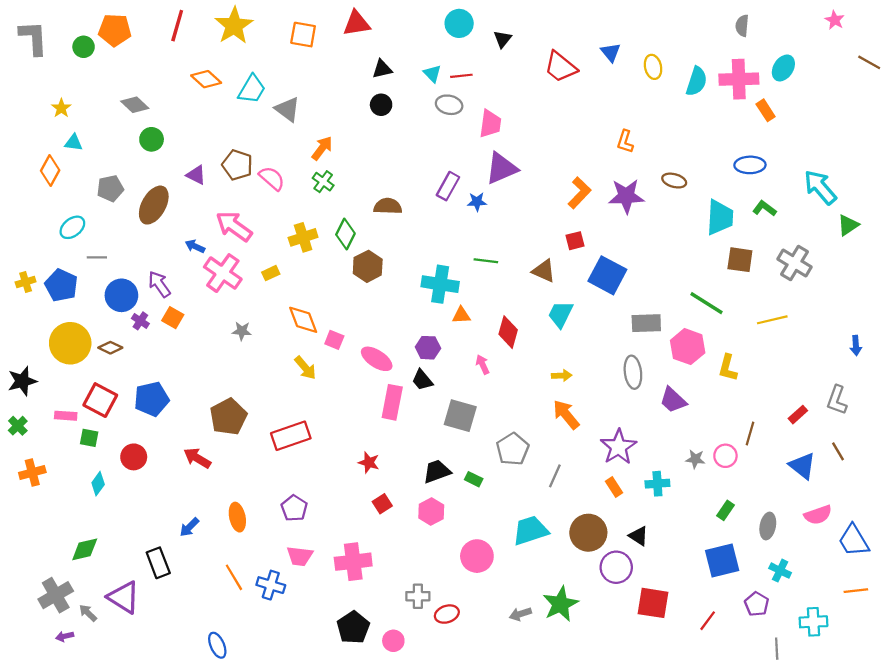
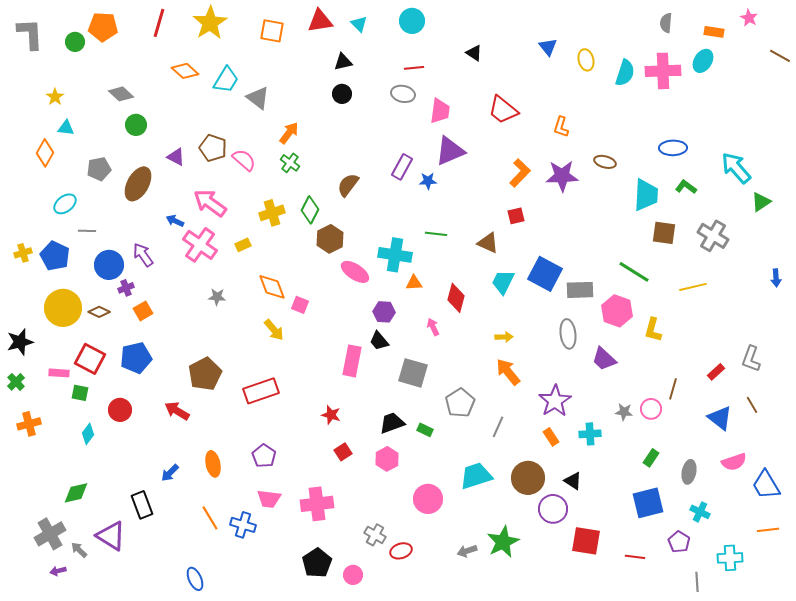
black triangle: (503, 39) -> (474, 53), moved, turned -36
red trapezoid: (561, 67) -> (503, 110), moved
cyan triangle: (432, 74) -> (359, 24), moved
orange rectangle: (766, 110) -> (714, 32), moved, turned -48
brown semicircle: (388, 206) -> (348, 185), turned -55
blue square: (607, 275) -> (545, 274), moved
orange square: (173, 318) -> (143, 311), moved, turned 30
purple cross: (140, 321) -> (126, 288), turned 35
blue arrow: (856, 345) -> (776, 278), moved
pink ellipse: (377, 359) -> (355, 272), moved
gray cross: (418, 596) -> (375, 535), turned 30
red line: (708, 621) -> (635, 557), turned 60

